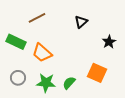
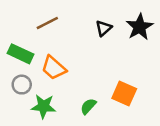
black star: (109, 42) -> (140, 27), moved, size x1.5
gray circle: (18, 78) -> (22, 85), moved
green star: (46, 83) -> (43, 106), moved

